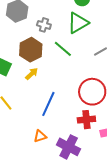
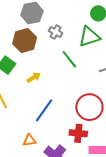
brown hexagon: (31, 50) -> (25, 41), moved

